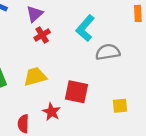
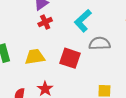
red square: (76, 92) -> (70, 58), moved

